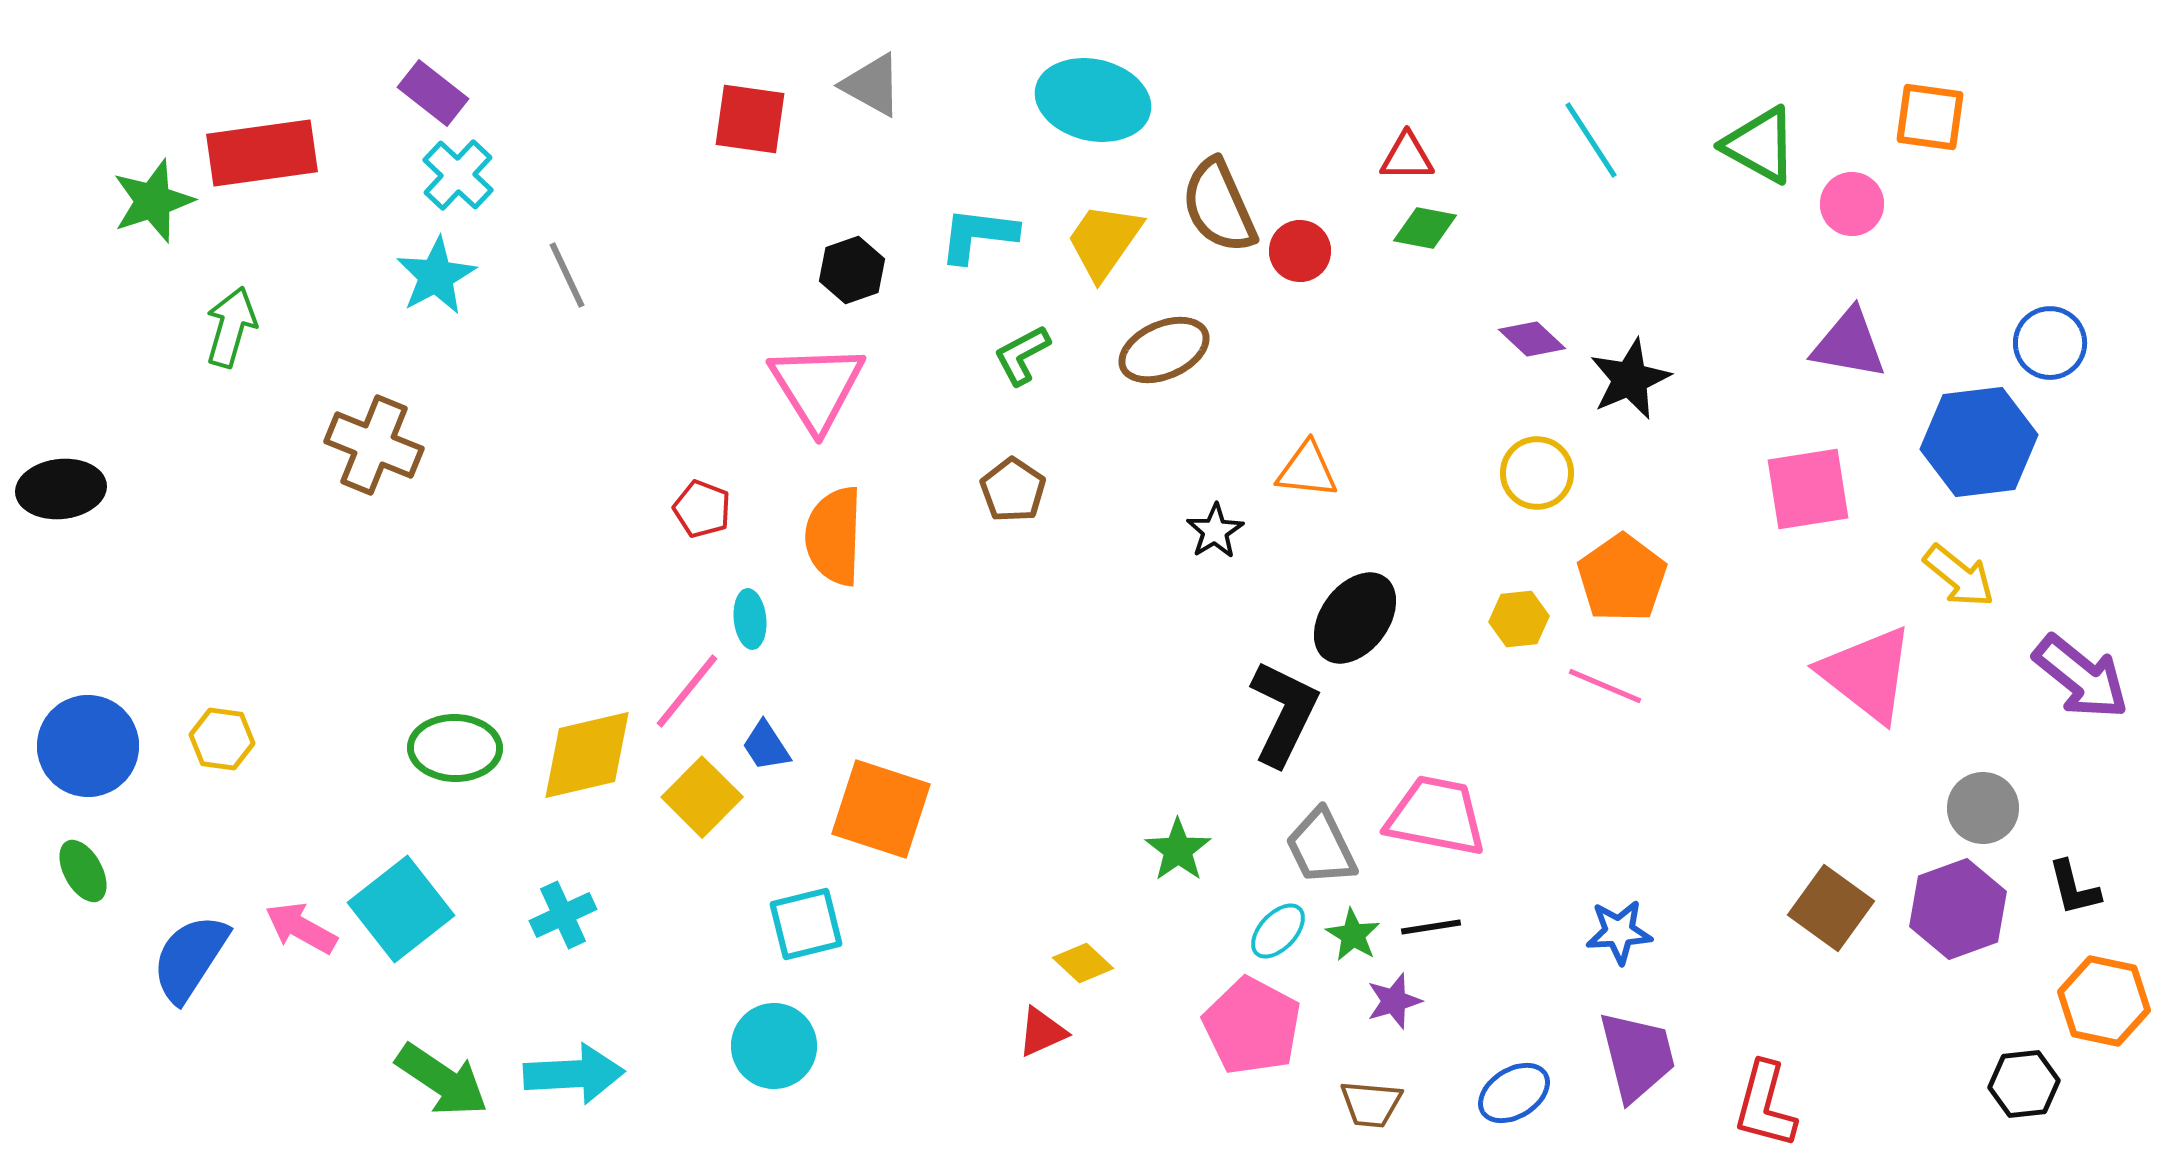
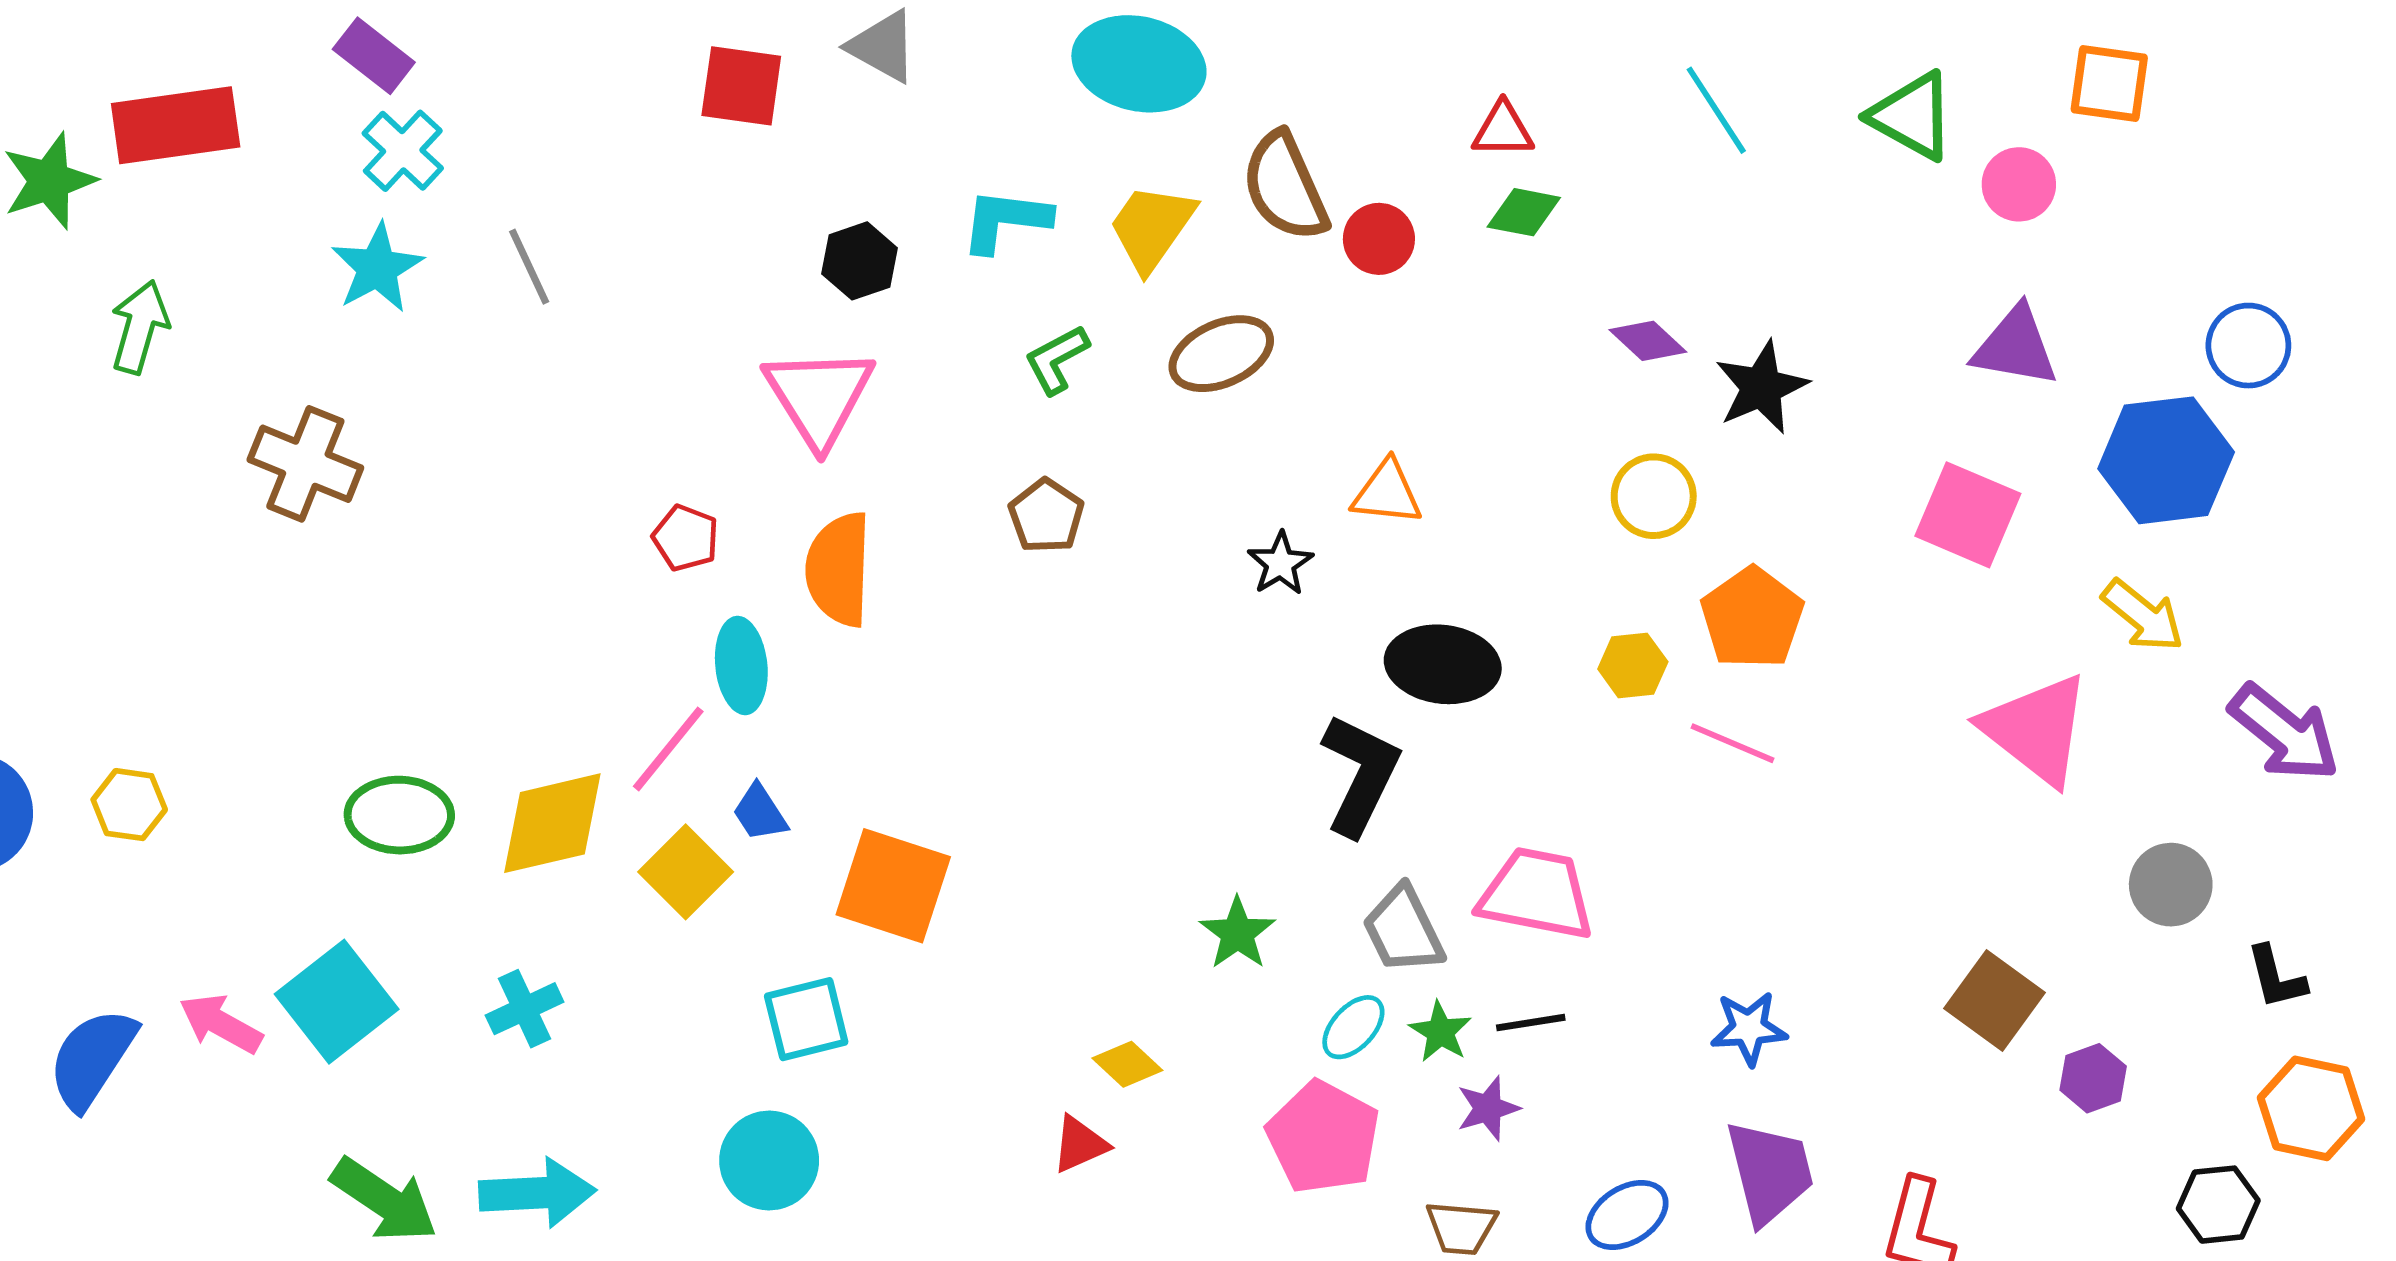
pink square: (1808, 489) -> (1968, 515), turned 32
black ellipse: (1355, 618) -> (1443, 664), turned 60
cyan ellipse: (750, 619) -> (741, 665), size x1.4
purple hexagon: (1958, 909) -> (2093, 1078), moved, size x0.6

